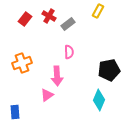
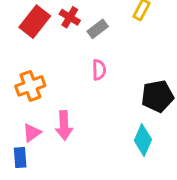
red rectangle: (25, 19) -> (35, 22), size x1.5
pink arrow: (57, 76) -> (64, 125), moved
pink triangle: (47, 95) -> (32, 133), moved

